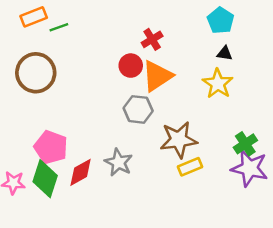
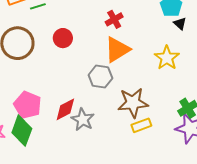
black triangle: (225, 53) -> (180, 24), moved, turned 32
red circle: (131, 66) -> (63, 38), moved
red diamond: (81, 172) -> (65, 109), moved

